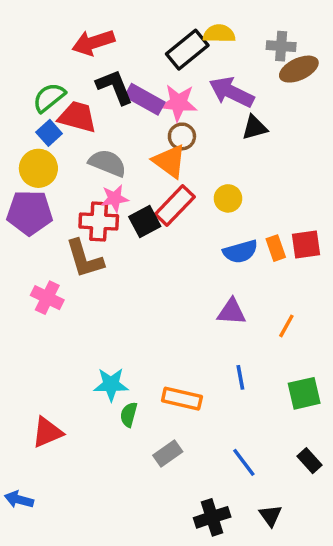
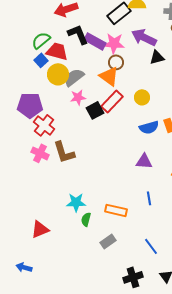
gray semicircle: (108, 163) -> (74, 77), turned -60
yellow circle: (38, 168) -> (58, 74), moved
red cross: (99, 221) -> (44, 125), moved, turned 35
brown L-shape: (84, 259) -> (64, 152), moved

